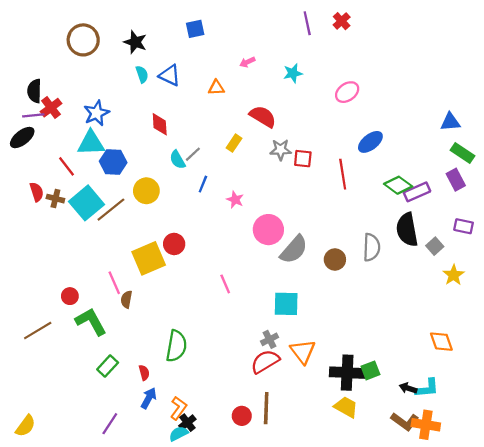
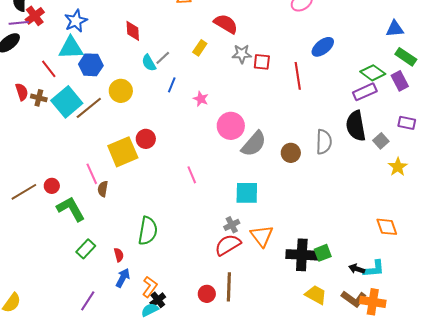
green diamond: (398, 185) -> (373, 73), moved
brown line: (38, 330) -> (24, 192), moved
yellow trapezoid: (346, 407) -> (316, 295), moved

